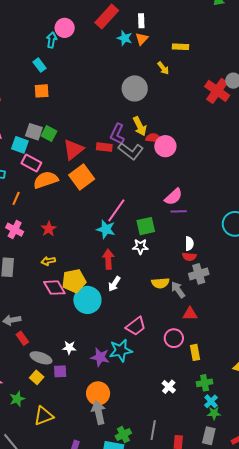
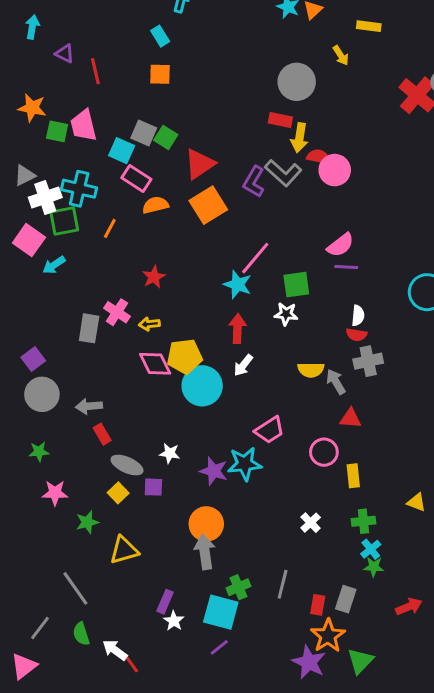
yellow arrow: (140, 126) -> (299, 138), turned 30
purple L-shape: (117, 134) -> (254, 182), moved
red rectangle: (104, 147) -> (280, 120), moved
orange semicircle: (46, 180) -> (155, 205), size x0.7
pink cross: (15, 230) -> (117, 312), moved
gray rectangle: (209, 436) -> (346, 599), moved

